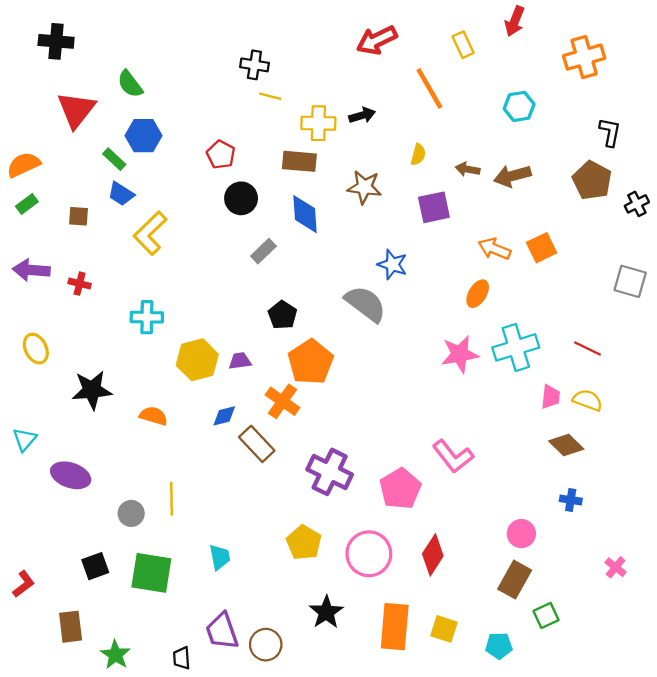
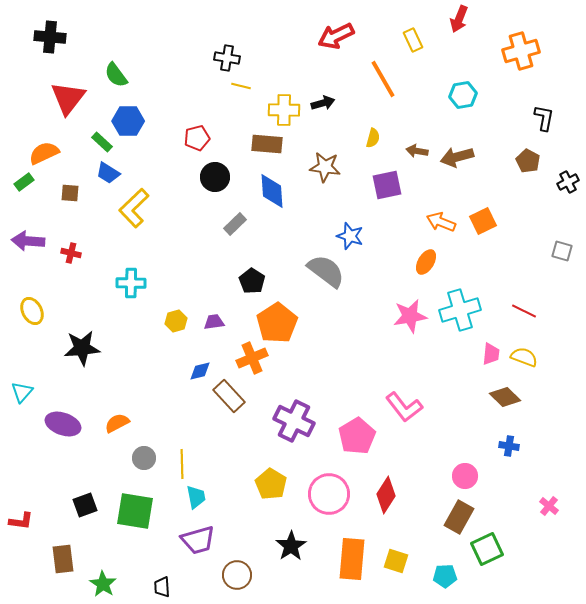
red pentagon: (221, 155) -> (197, 138), turned 30
orange semicircle: (24, 165) -> (44, 153), moved
brown pentagon: (592, 180) -> (528, 161), size x0.7
gray square: (630, 281) -> (562, 251), size x0.7
yellow hexagon: (197, 360) -> (176, 321), size x0.6
orange cross: (283, 401) -> (252, 358), turned 32
orange semicircle: (154, 416) -> (117, 423), moved, turned -45
yellow line: (172, 499) -> (182, 464), moved
gray circle: (131, 513) -> (144, 458), moved
red L-shape: (24, 584) -> (21, 521), turned 45
green square: (546, 615) -> (487, 549), size x1.4
purple trapezoid: (222, 631) -> (198, 540), moved, turned -87

